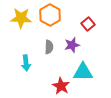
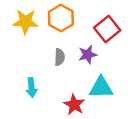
red square: (88, 24) -> (107, 29), size x1.5
cyan arrow: (26, 63) -> (32, 88), moved

